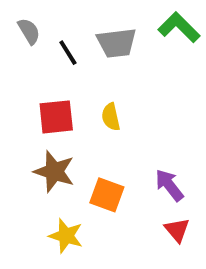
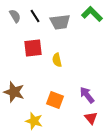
black line: (68, 53) -> (35, 16), moved
red square: (56, 117) -> (33, 48), moved
brown star: (54, 171) -> (14, 92), moved

